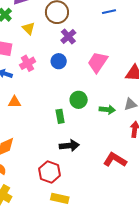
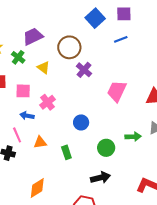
blue circle: (59, 61) -> (81, 122), moved
green circle: (79, 100) -> (106, 148), moved
green rectangle: (60, 116) -> (66, 152), moved

